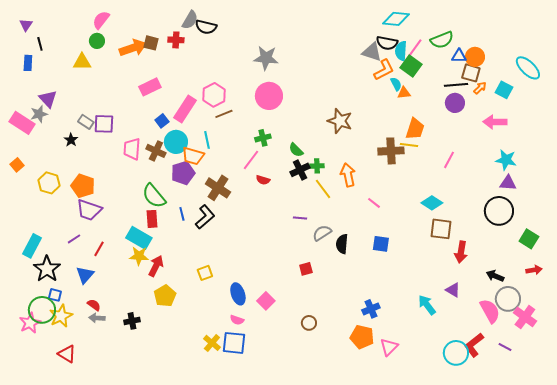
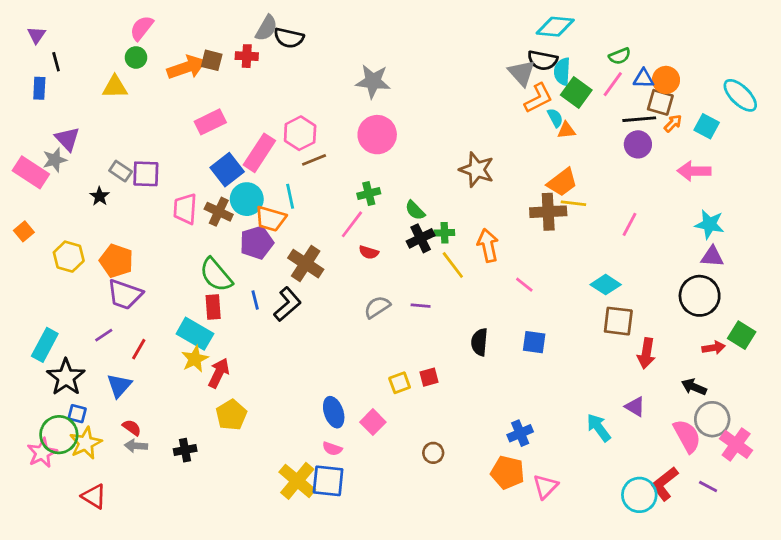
green semicircle: (442, 40) -> (620, 56), size x0.7
pink line: (415, 48) -> (613, 84), moved
gray triangle: (372, 52) -> (522, 73), turned 30
blue square: (162, 121) -> (227, 170), size x1.6
orange trapezoid: (415, 129) -> (562, 182), moved, turned 35
gray semicircle: (322, 233) -> (377, 307), moved
yellow star: (139, 256) -> (195, 359), turned -30
red arrow: (534, 270) -> (714, 348), moved
yellow square: (205, 273) -> (400, 383), moved
yellow cross: (212, 343) -> (297, 481), size x1.5

